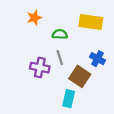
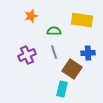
blue cross: (98, 59) -> (88, 53), turned -32
purple cross: (40, 68) -> (27, 55), moved, turned -36

